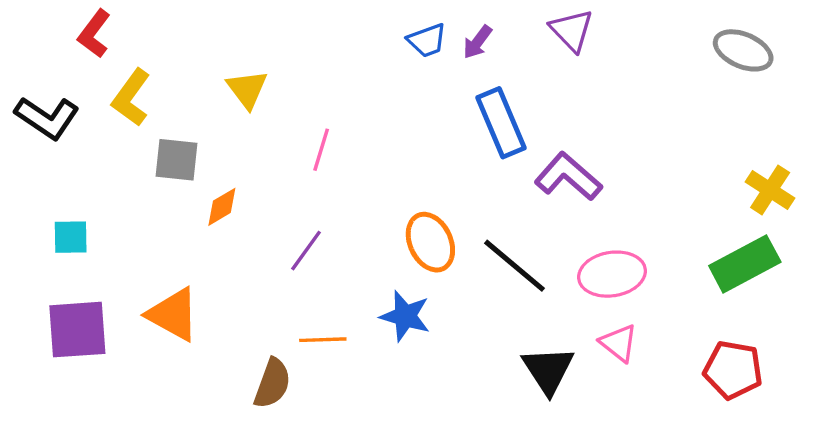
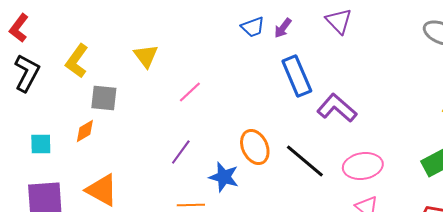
red L-shape: (94, 34) -> (19, 28), moved
black L-shape: (47, 118) -> (27, 73), turned -96
pink line: (321, 150) -> (190, 92), turned 30
orange diamond: (222, 207) -> (85, 131), moved
blue star: (405, 316) -> (224, 177), moved

